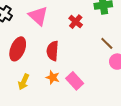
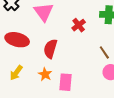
red ellipse: (18, 49) -> (17, 40), turned 70
pink rectangle: (75, 81) -> (65, 82), turned 36

